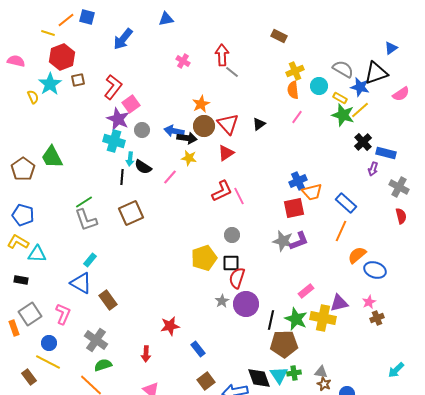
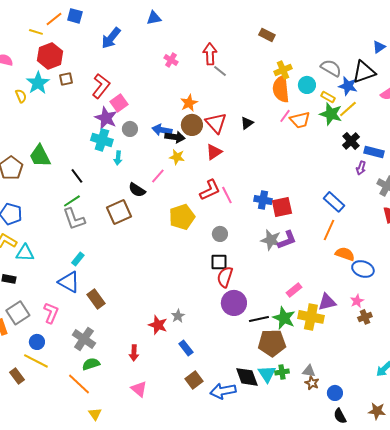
orange semicircle: (293, 90) -> (281, 89), size x1.5
black semicircle: (143, 167) -> (137, 190), moved
black line: (122, 177) -> (77, 176), moved, turned -42
blue cross: (298, 181) -> (263, 200), moved, turned 36
orange trapezoid: (312, 192) -> (300, 120), moved
orange semicircle: (357, 255) -> (345, 254), turned 60
yellow pentagon: (204, 258) -> (182, 217), moved
gray star: (222, 301) -> (178, 316), moved
black line: (271, 320) -> (259, 319), turned 66
red star: (170, 326) -> (158, 325), turned 30

